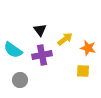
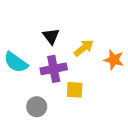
yellow square: (83, 71) -> (75, 90), moved
gray circle: (20, 80) -> (37, 107), moved

